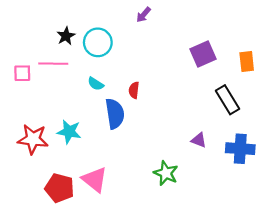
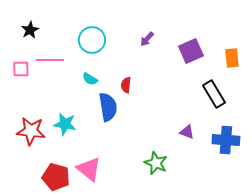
purple arrow: (144, 15) -> (147, 39), moved
black star: (66, 36) -> (30, 30), moved

